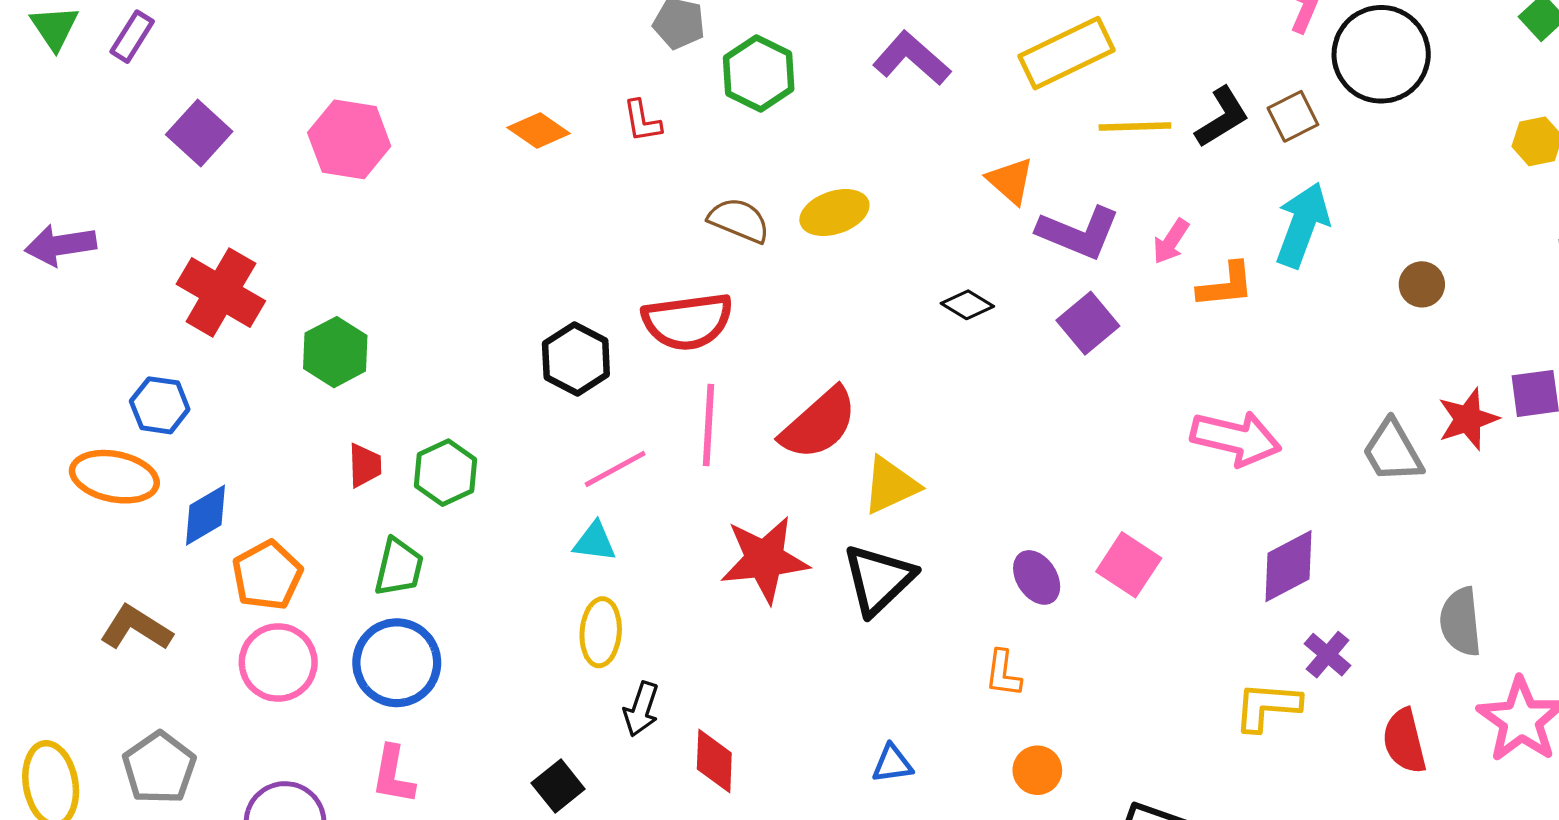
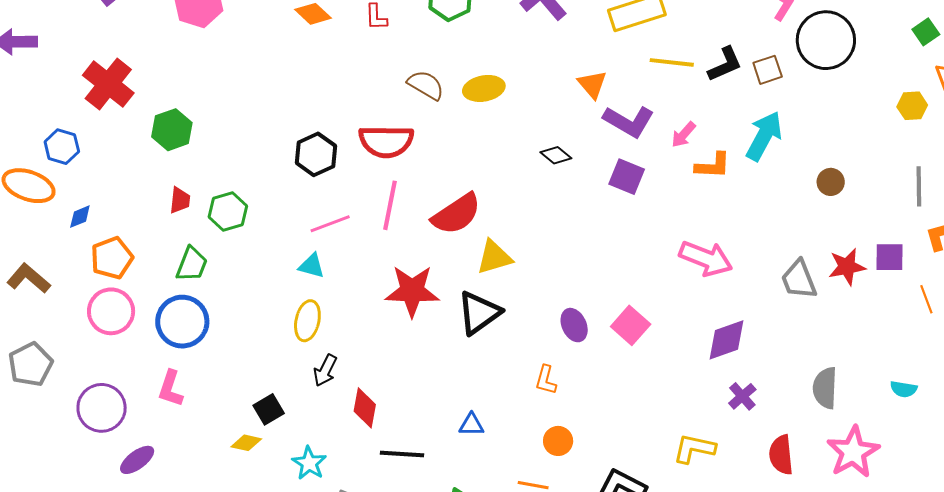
purple square: (1088, 323) -> (627, 177), turned -36
blue diamond: (206, 515) -> (80, 217), size x0.7
yellow L-shape: (1267, 706) -> (694, 449), moved

